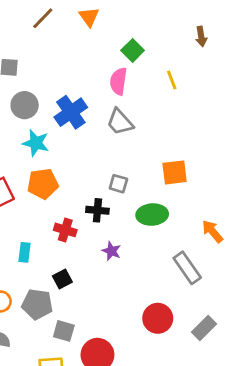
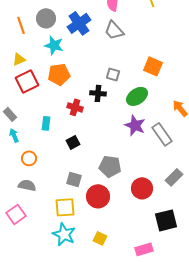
orange square: (175, 172) -> (153, 66), turned 30
green ellipse: (152, 215) -> (137, 96), turned -30
purple star: (111, 251) -> (135, 125), moved, size x1.5
gray pentagon: (37, 304) -> (110, 166), moved
red circle: (158, 318) -> (142, 188), moved

